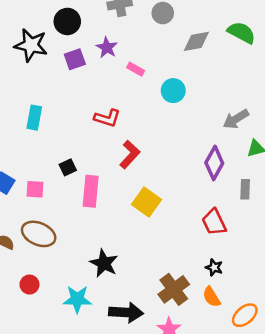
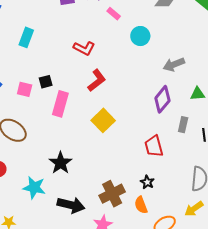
gray arrow: (236, 119) -> (174, 64), moved
pink square: (35, 189) -> (25, 89), moved

